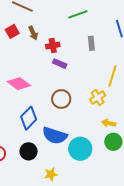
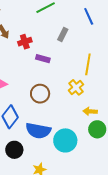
gray rectangle: (91, 43) -> (63, 35), turned 40
purple rectangle: (60, 64) -> (43, 59), moved

